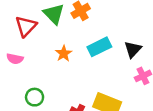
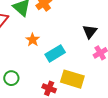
cyan rectangle: (99, 47) -> (55, 53), moved

